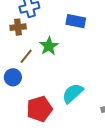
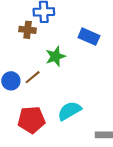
brown line: (26, 56) -> (33, 77), moved

